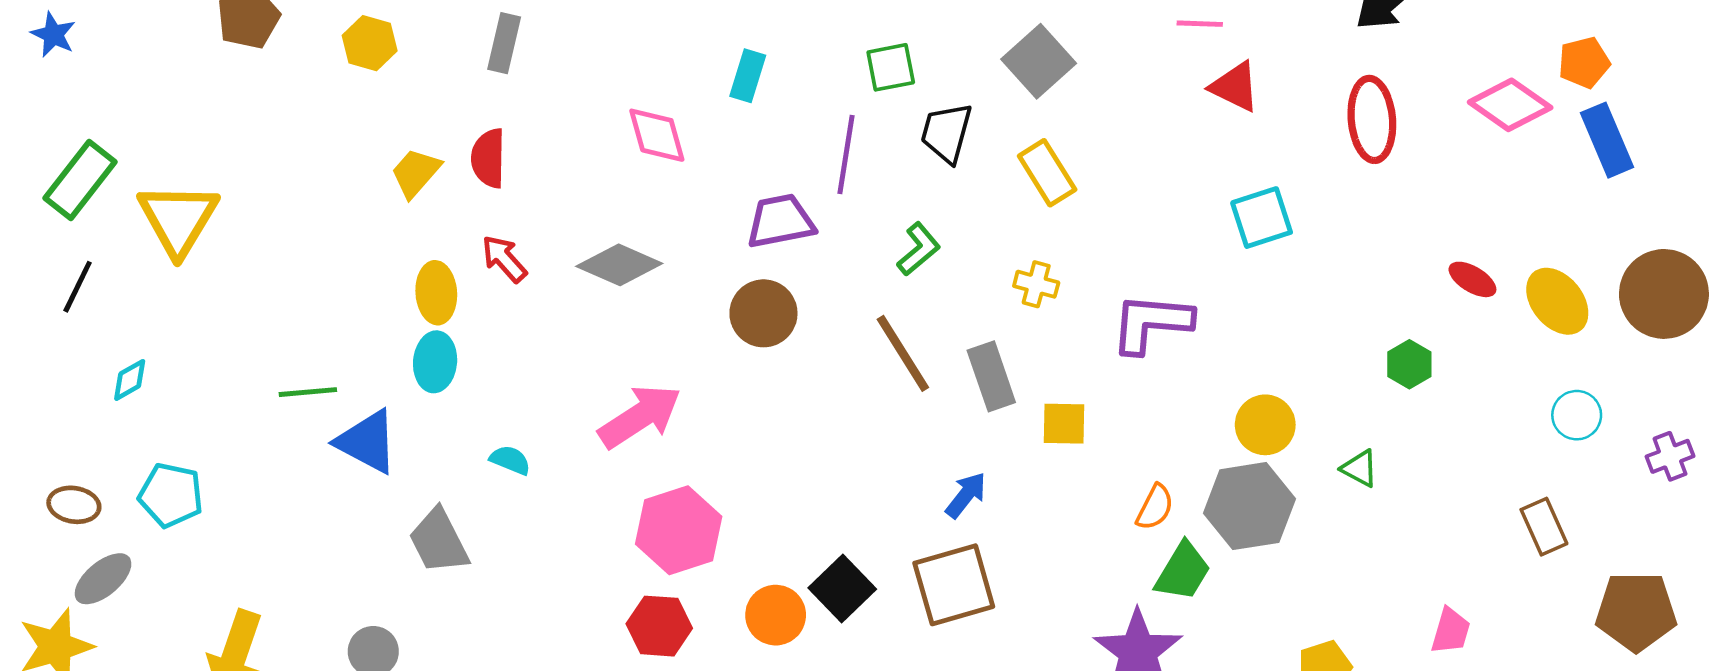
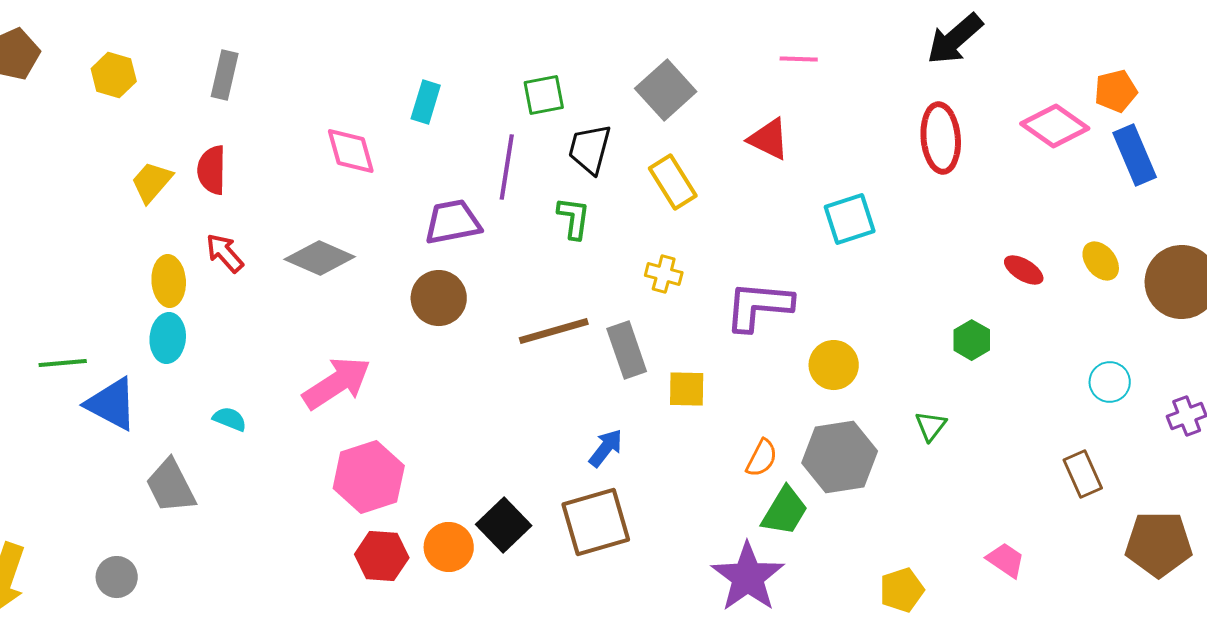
red triangle: (1235, 87) -> (769, 139), moved
green L-shape: (919, 249) -> (574, 218), moved, turned -42
yellow ellipse: (1557, 301) -> (1101, 261), moved, size x0.7
brown line: (903, 353) -> (554, 331), turned -74
yellow circle: (1265, 425) -> (834, 365), moved
green triangle: (1360, 468) -> (931, 426), turned 40
red hexagon: (659, 626) -> (382, 556), moved
pink trapezoid: (1451, 631) -> (1006, 560), turned -72

